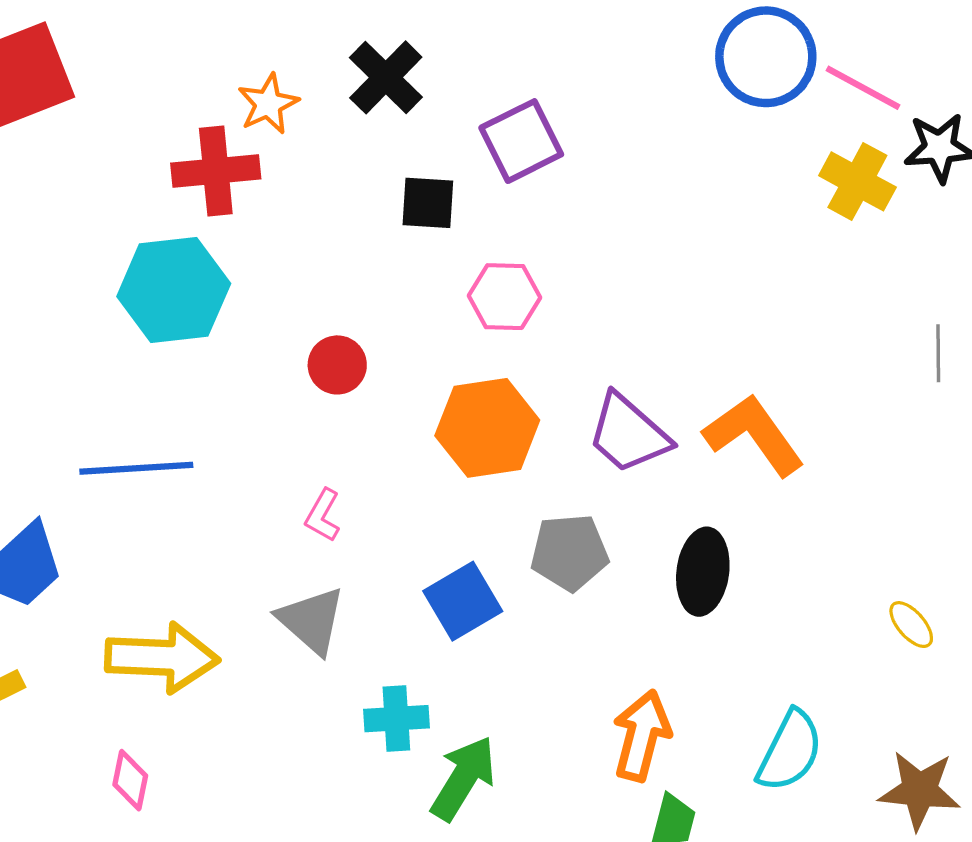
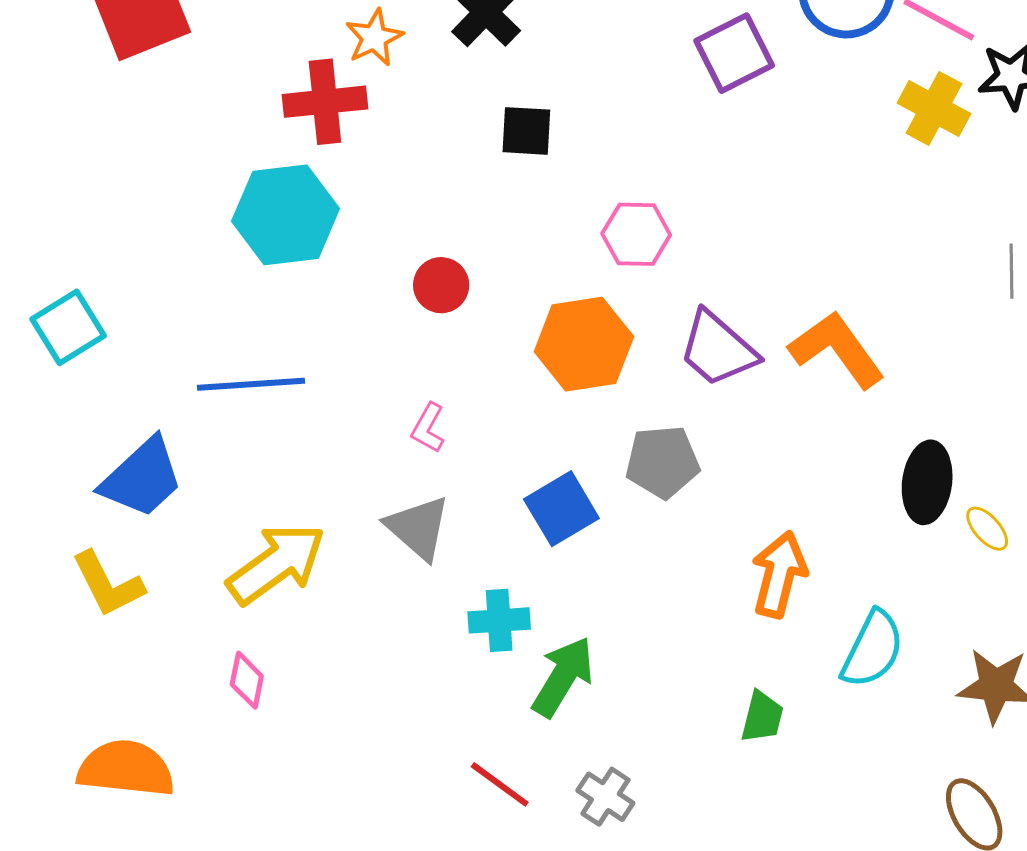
purple square: (521, 141) -> (734, 53), moved
pink hexagon: (504, 297) -> (636, 234), moved
black ellipse: (703, 572) -> (927, 482), moved
yellow arrow: (162, 658) -> (276, 564), turned -38
orange arrow: (642, 736) -> (779, 574), moved

